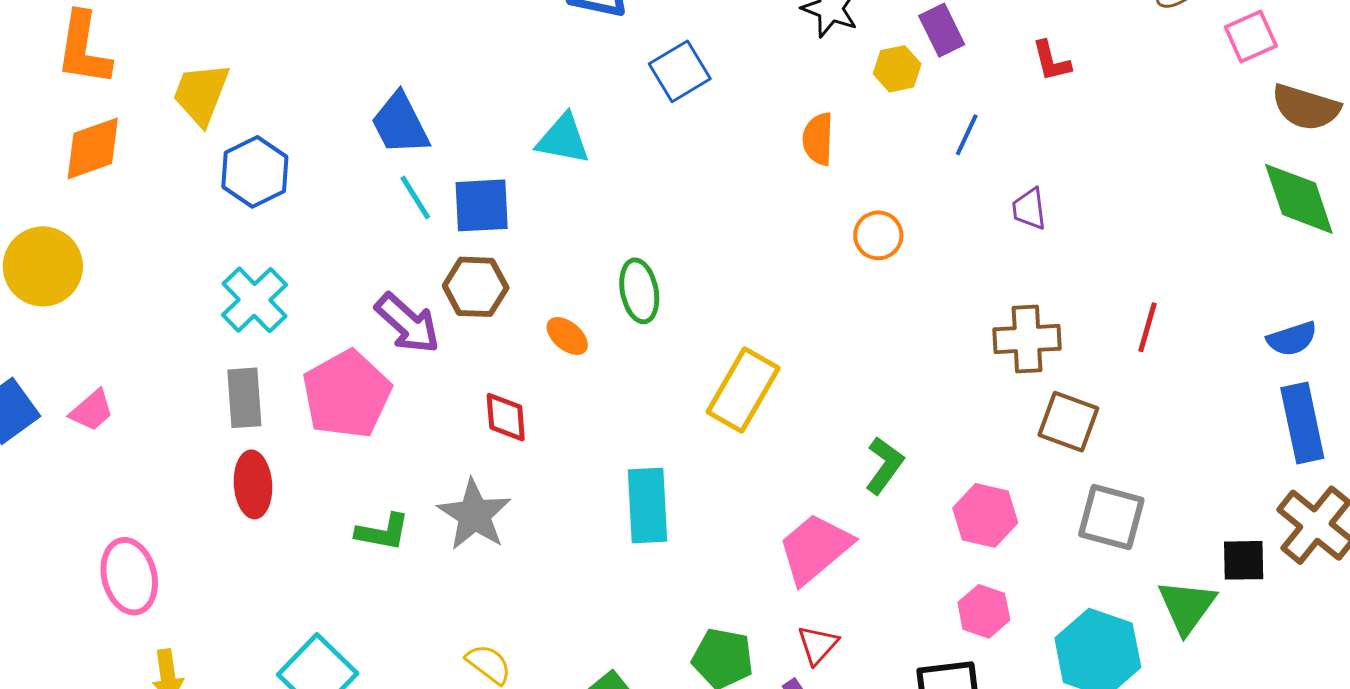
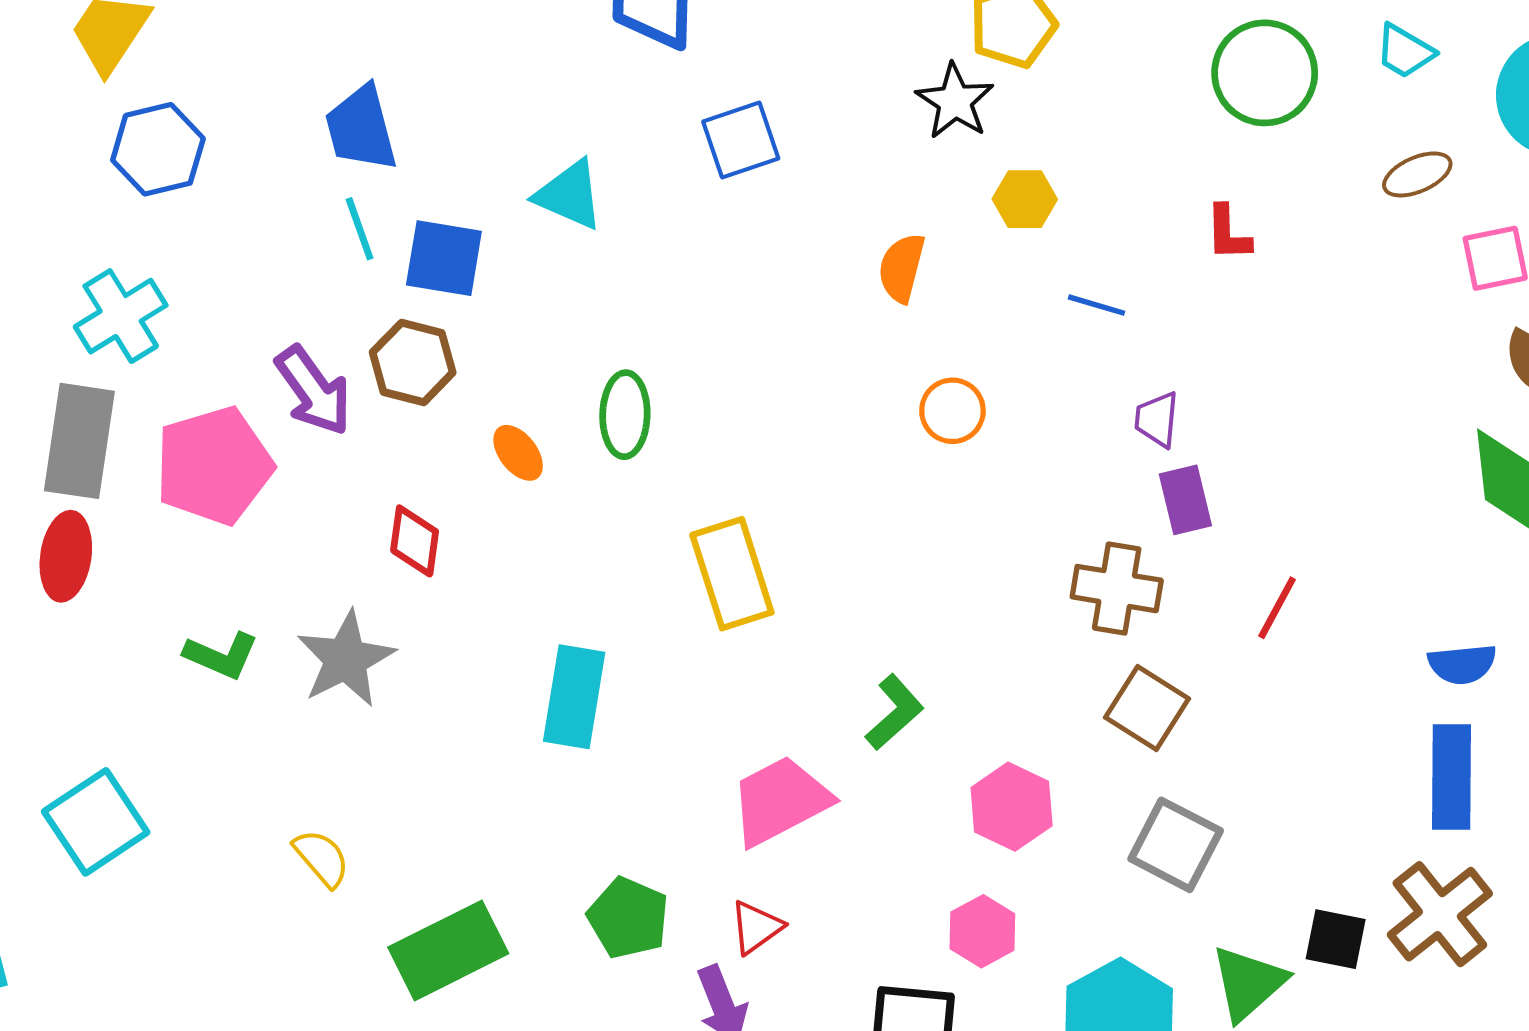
purple rectangle: (942, 30) -> (1185, 500), moved
blue line: (967, 135) -> (1097, 305), turned 69
yellow rectangle: (743, 390) -> (732, 574), turned -60
gray rectangle: (244, 398) -> (79, 441), size x1.4

